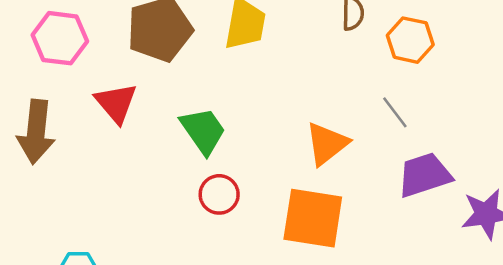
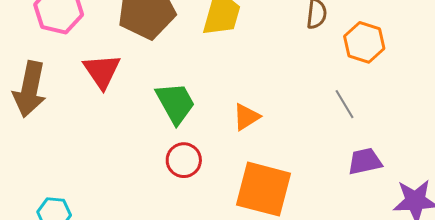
orange triangle: (327, 144) -> (246, 117), moved, size x0.7
purple trapezoid: (424, 175) -> (365, 161), size x0.7

